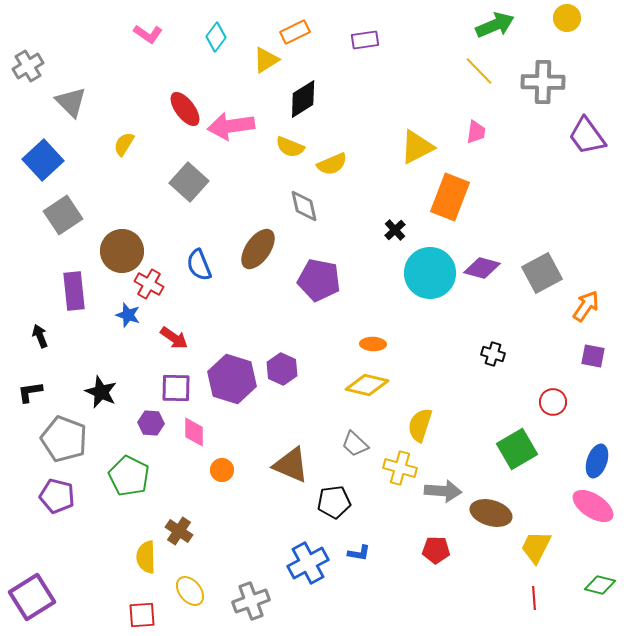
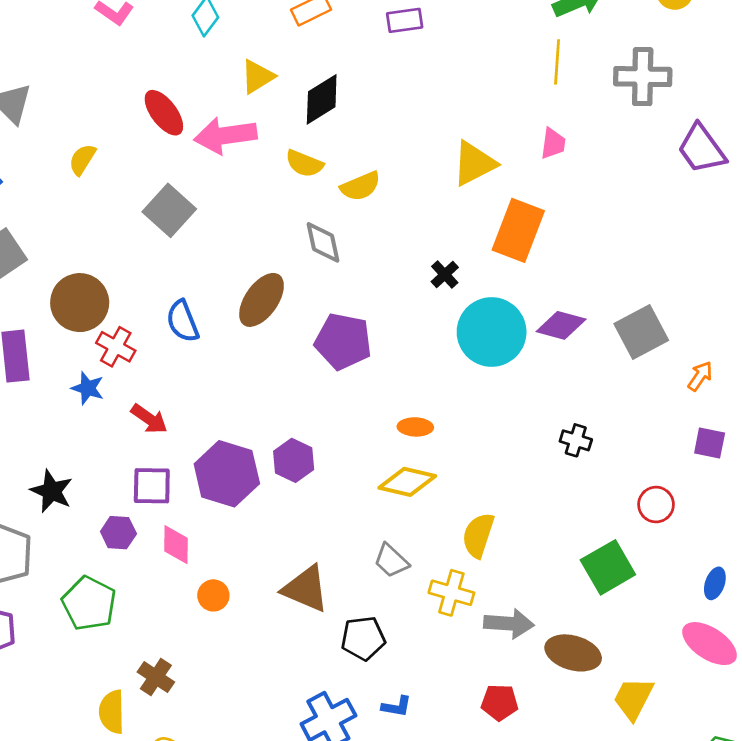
yellow triangle: (266, 60) -> (258, 77), moved
yellow line: (479, 71) -> (557, 62), turned 48
orange arrow: (586, 306) -> (700, 376), size x0.7
blue ellipse: (597, 461) -> (715, 583), size x0.7

